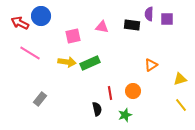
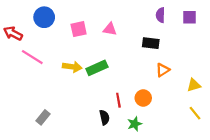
purple square: (167, 19) -> (190, 17), moved
red arrow: (20, 23) -> (13, 33), moved
black rectangle: (132, 25) -> (151, 43), moved
pink square: (73, 36) -> (79, 29), moved
gray rectangle: (40, 99) -> (43, 117), moved

